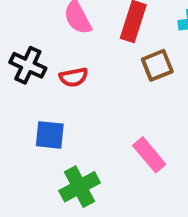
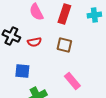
brown square: (157, 65) -> (64, 45), moved, turned 35

